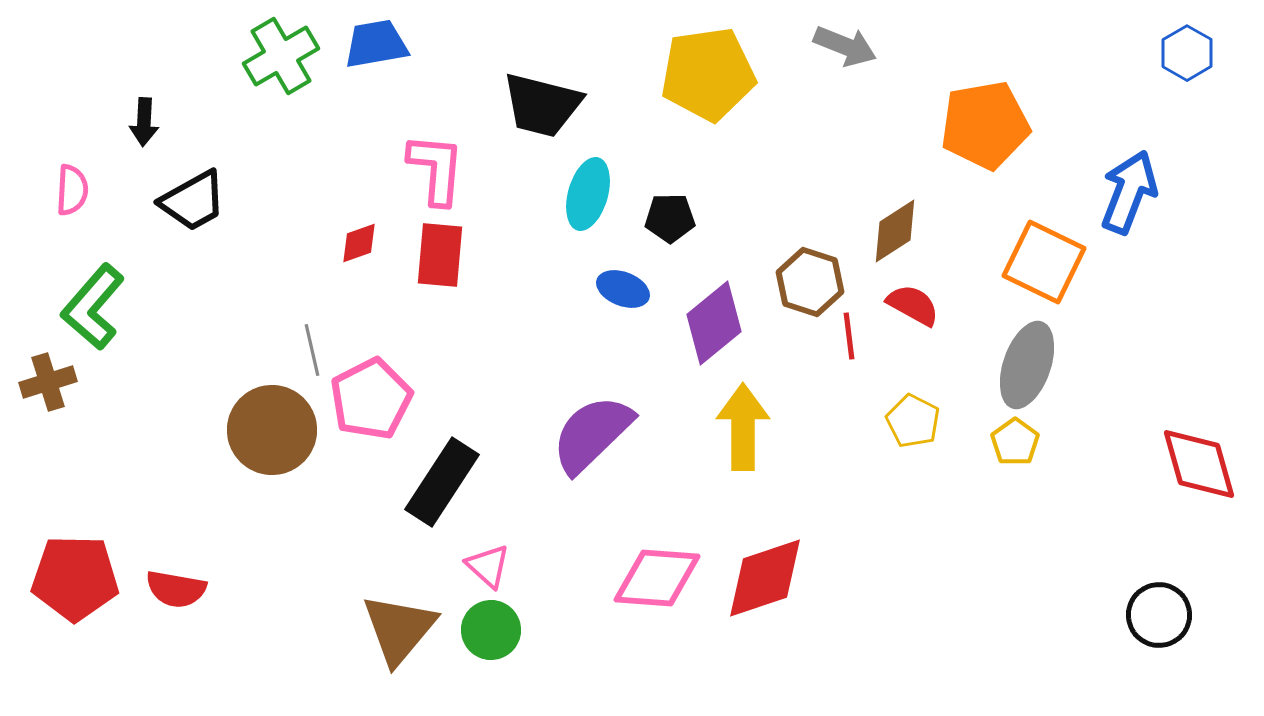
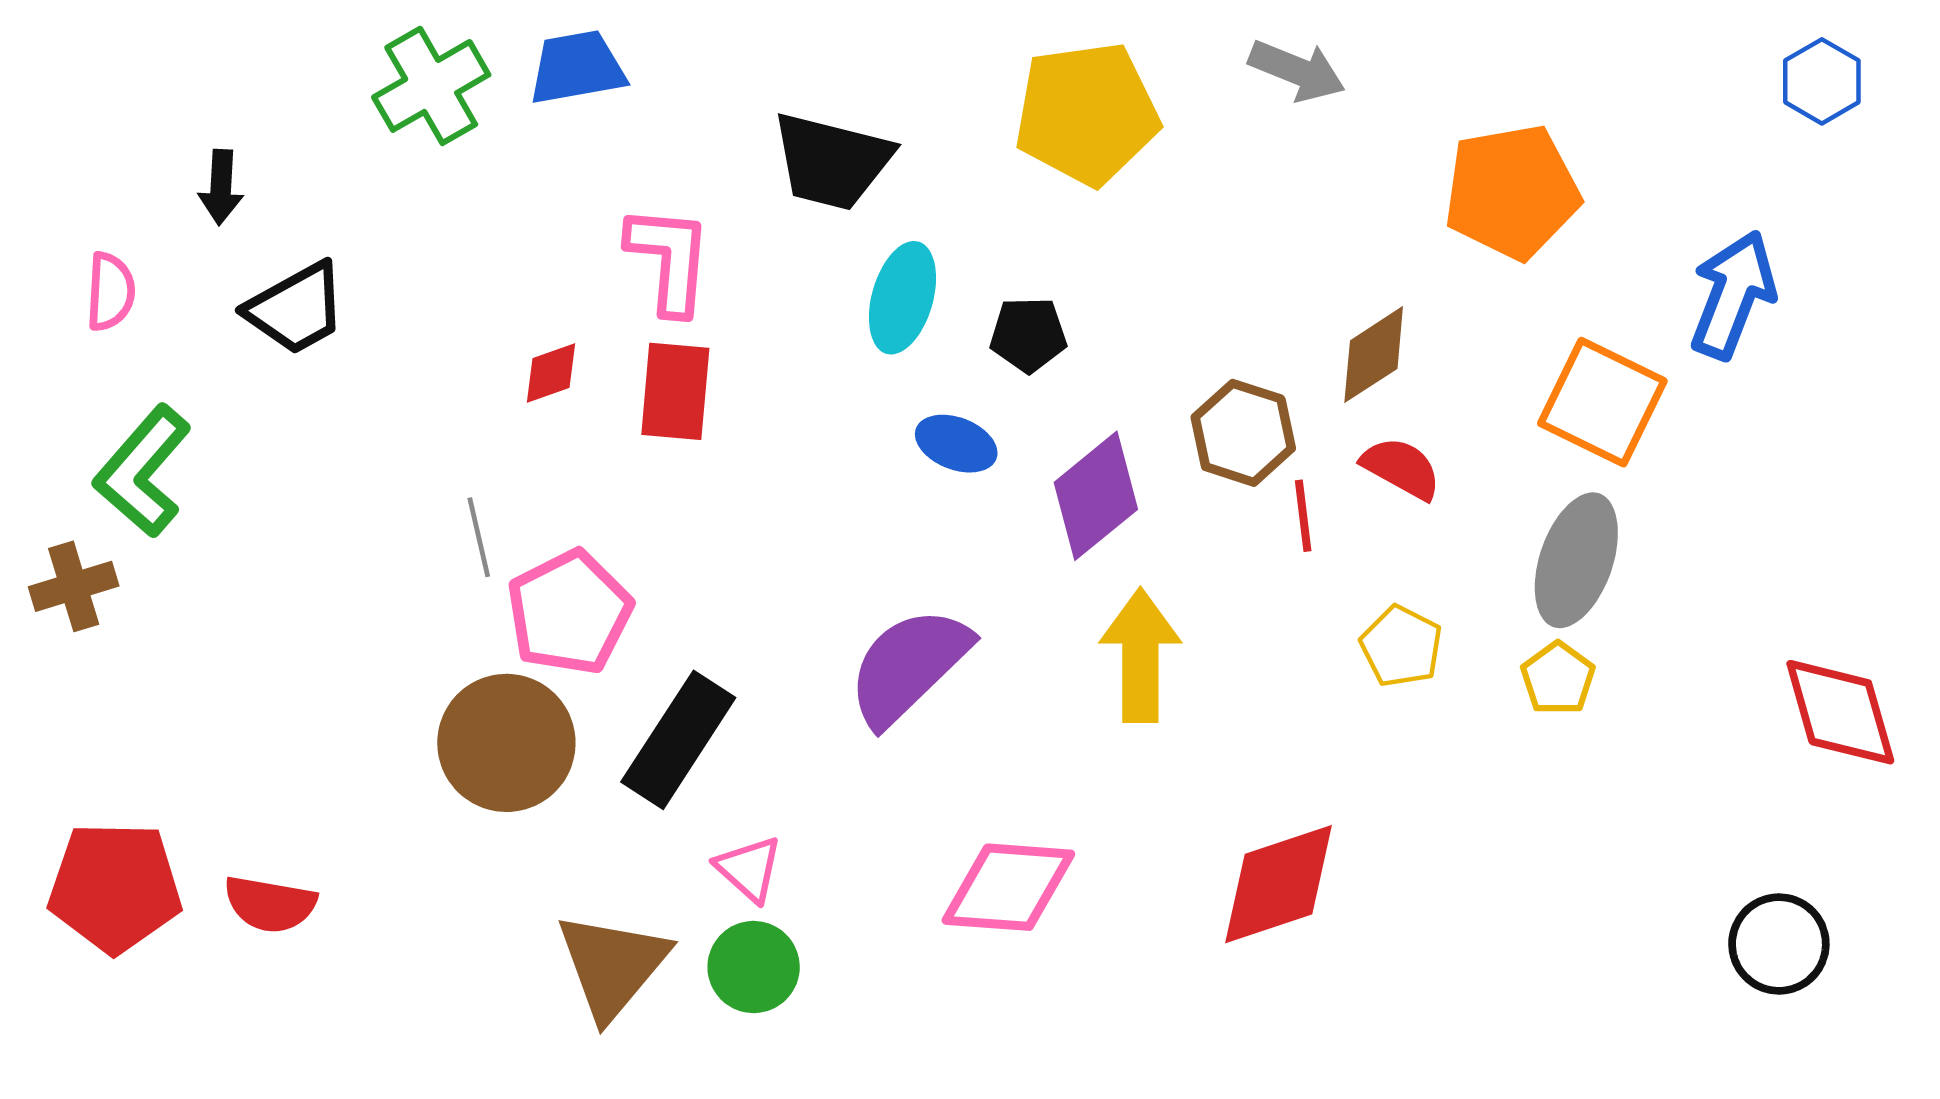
brown circle: (272, 430) -> (506, 743), moved
red diamond: (765, 578) -> (1279, 884), moved

